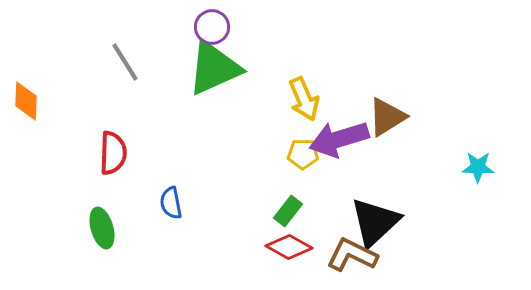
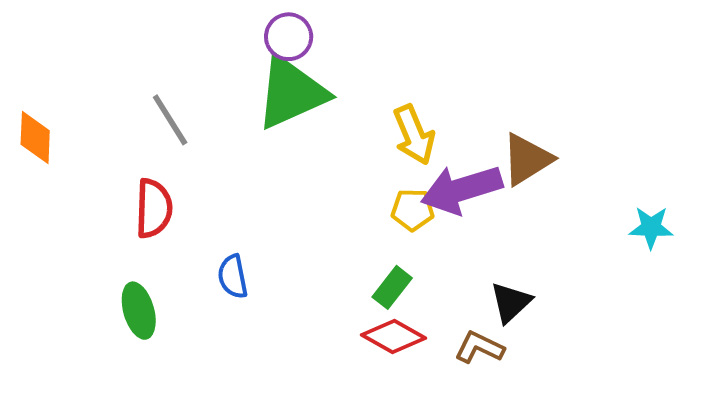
gray line: (125, 62) -> (170, 120), moved
black triangle: (375, 222) -> (511, 302), size x0.6
brown L-shape: (352, 255) -> (479, 347), size x0.7

